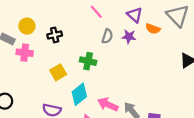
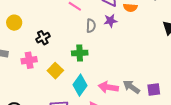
yellow circle: (27, 26) -> (14, 23), moved
pink cross: (25, 53) -> (29, 60), moved

